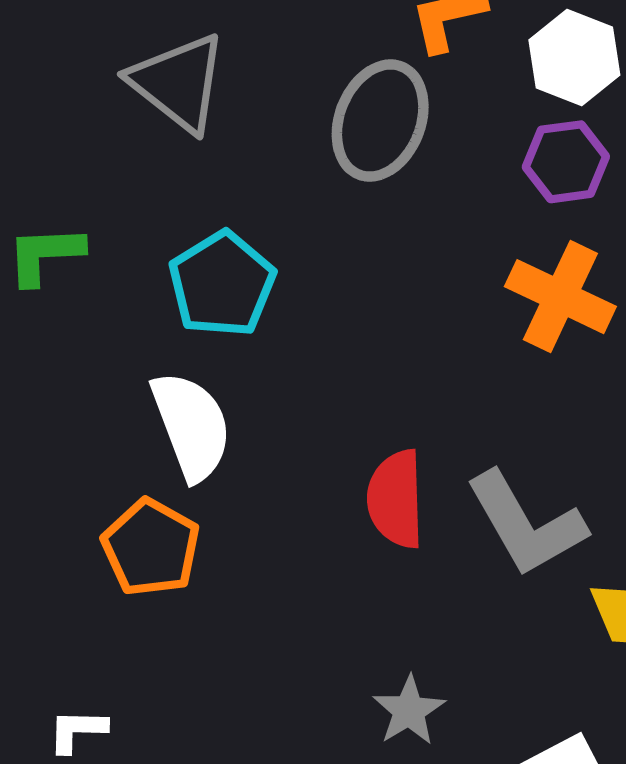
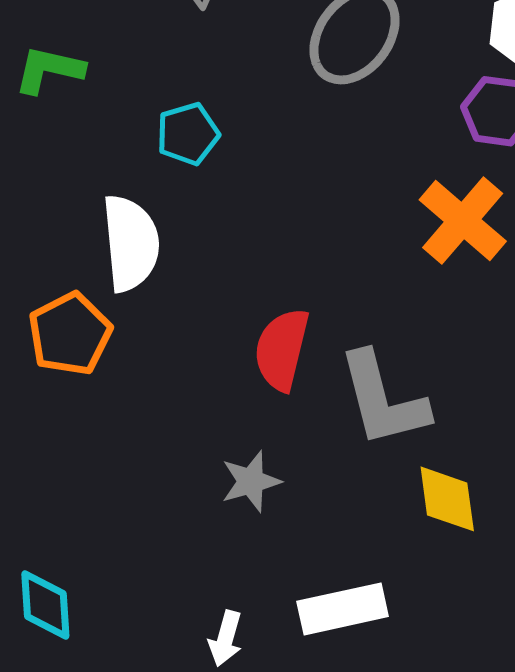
cyan pentagon: (222, 284) -> (188, 134), size x0.7
gray star: (409, 711) -> (251, 481), moved

